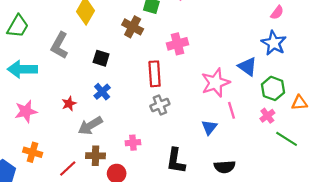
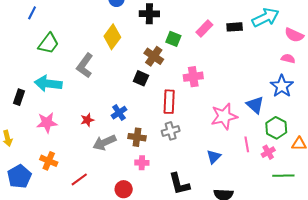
pink semicircle: (277, 13) -> (288, 59), turned -120
black square: (101, 58) -> (141, 78), moved
pink line: (231, 110) -> (247, 144), moved
green line: (287, 139) -> (283, 176), turned -40
brown cross: (95, 156) -> (137, 137), moved
black L-shape: (176, 161) -> (179, 184), turned -30

